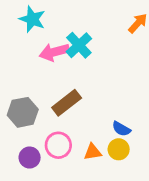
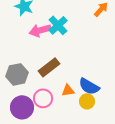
blue semicircle: (121, 129) -> (89, 86), size x1.5
orange triangle: (93, 152) -> (68, 90), moved
purple circle: (30, 158) -> (22, 107), size x1.5

